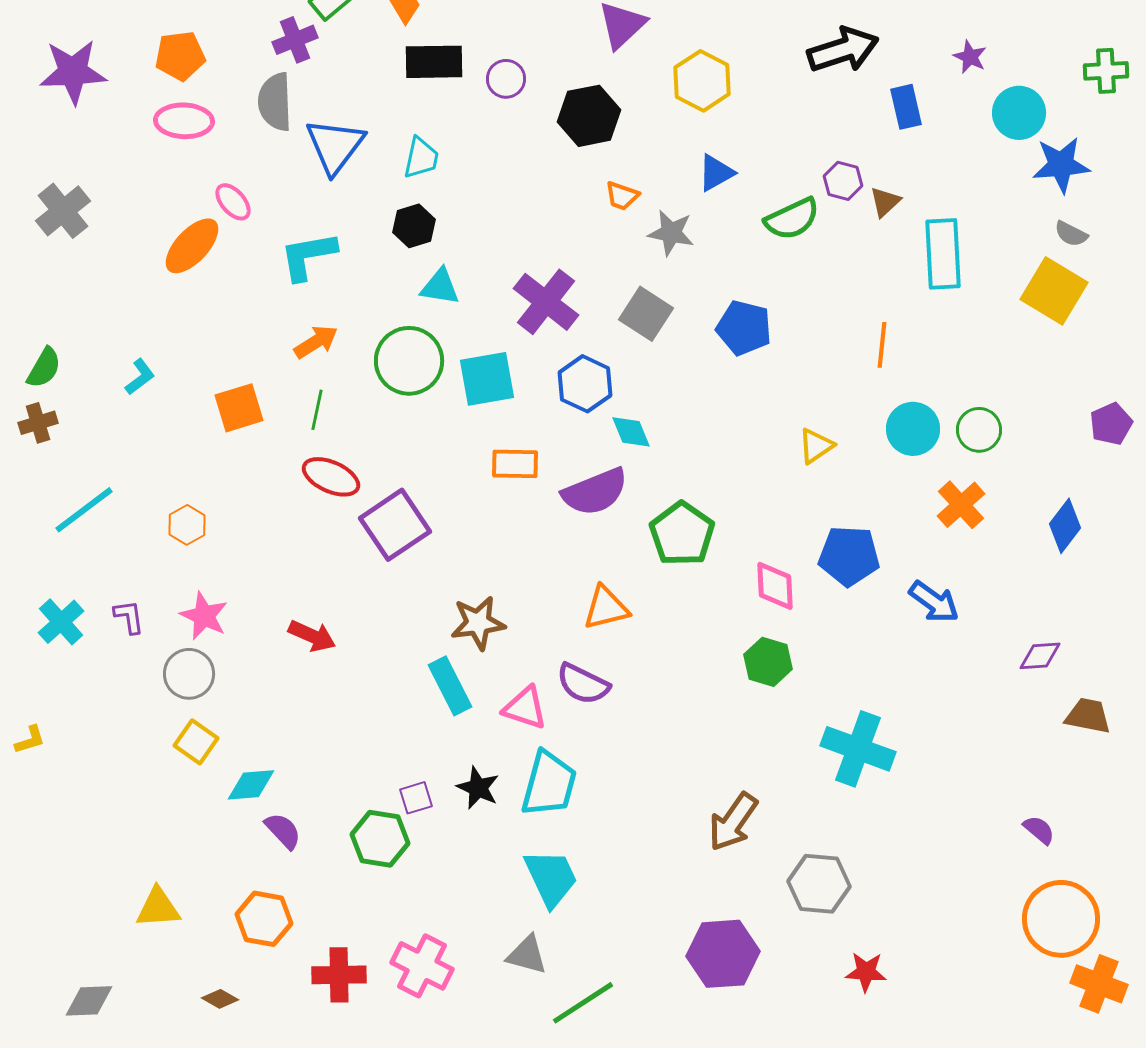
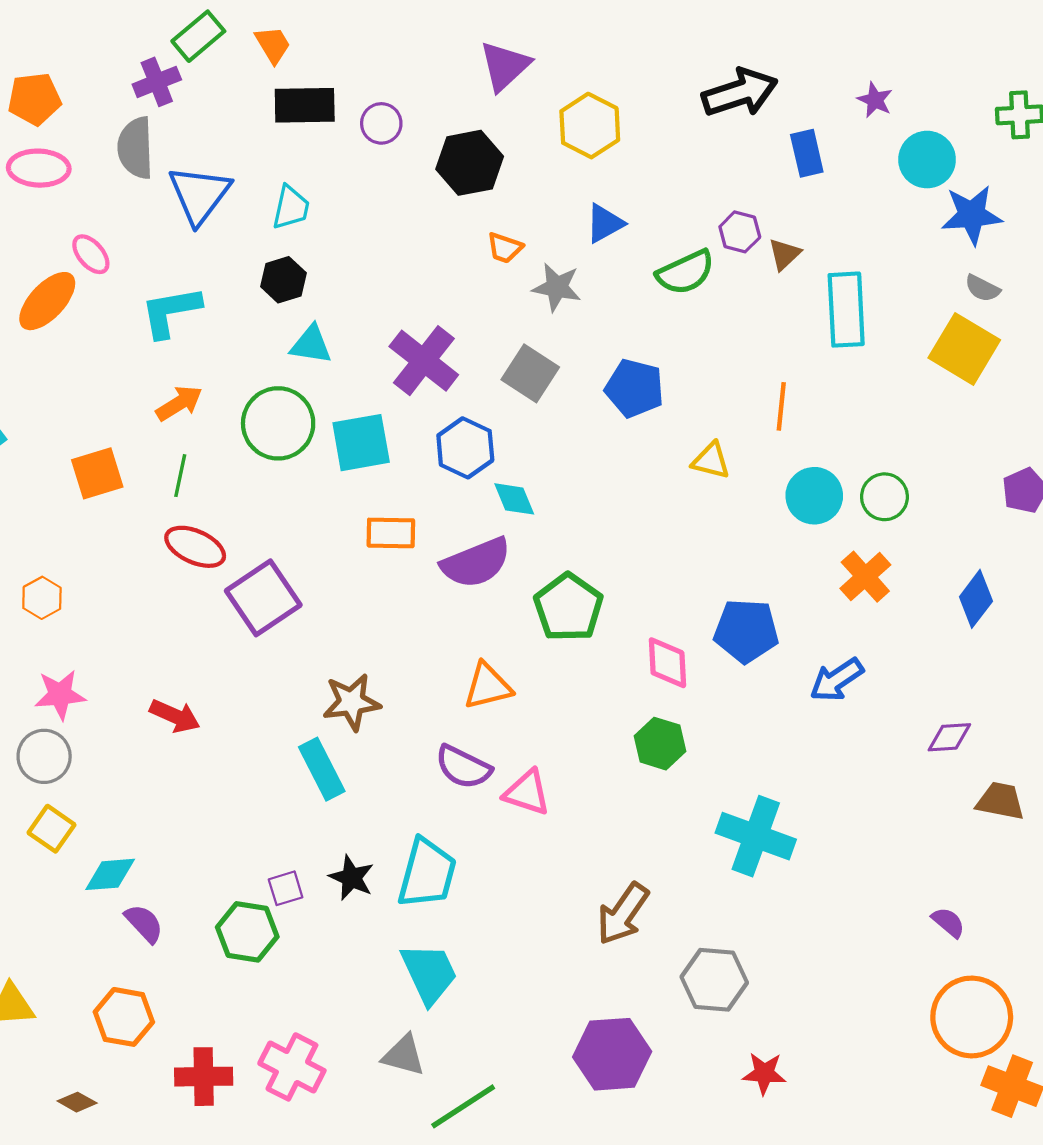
yellow triangle: (816, 446) -> (711, 461), moved, turned 48
blue arrow: (934, 602) -> (837, 680), turned 110
pink star: (204, 616) -> (60, 695), turned -30
pink triangle: (525, 708) -> (527, 793), moved

